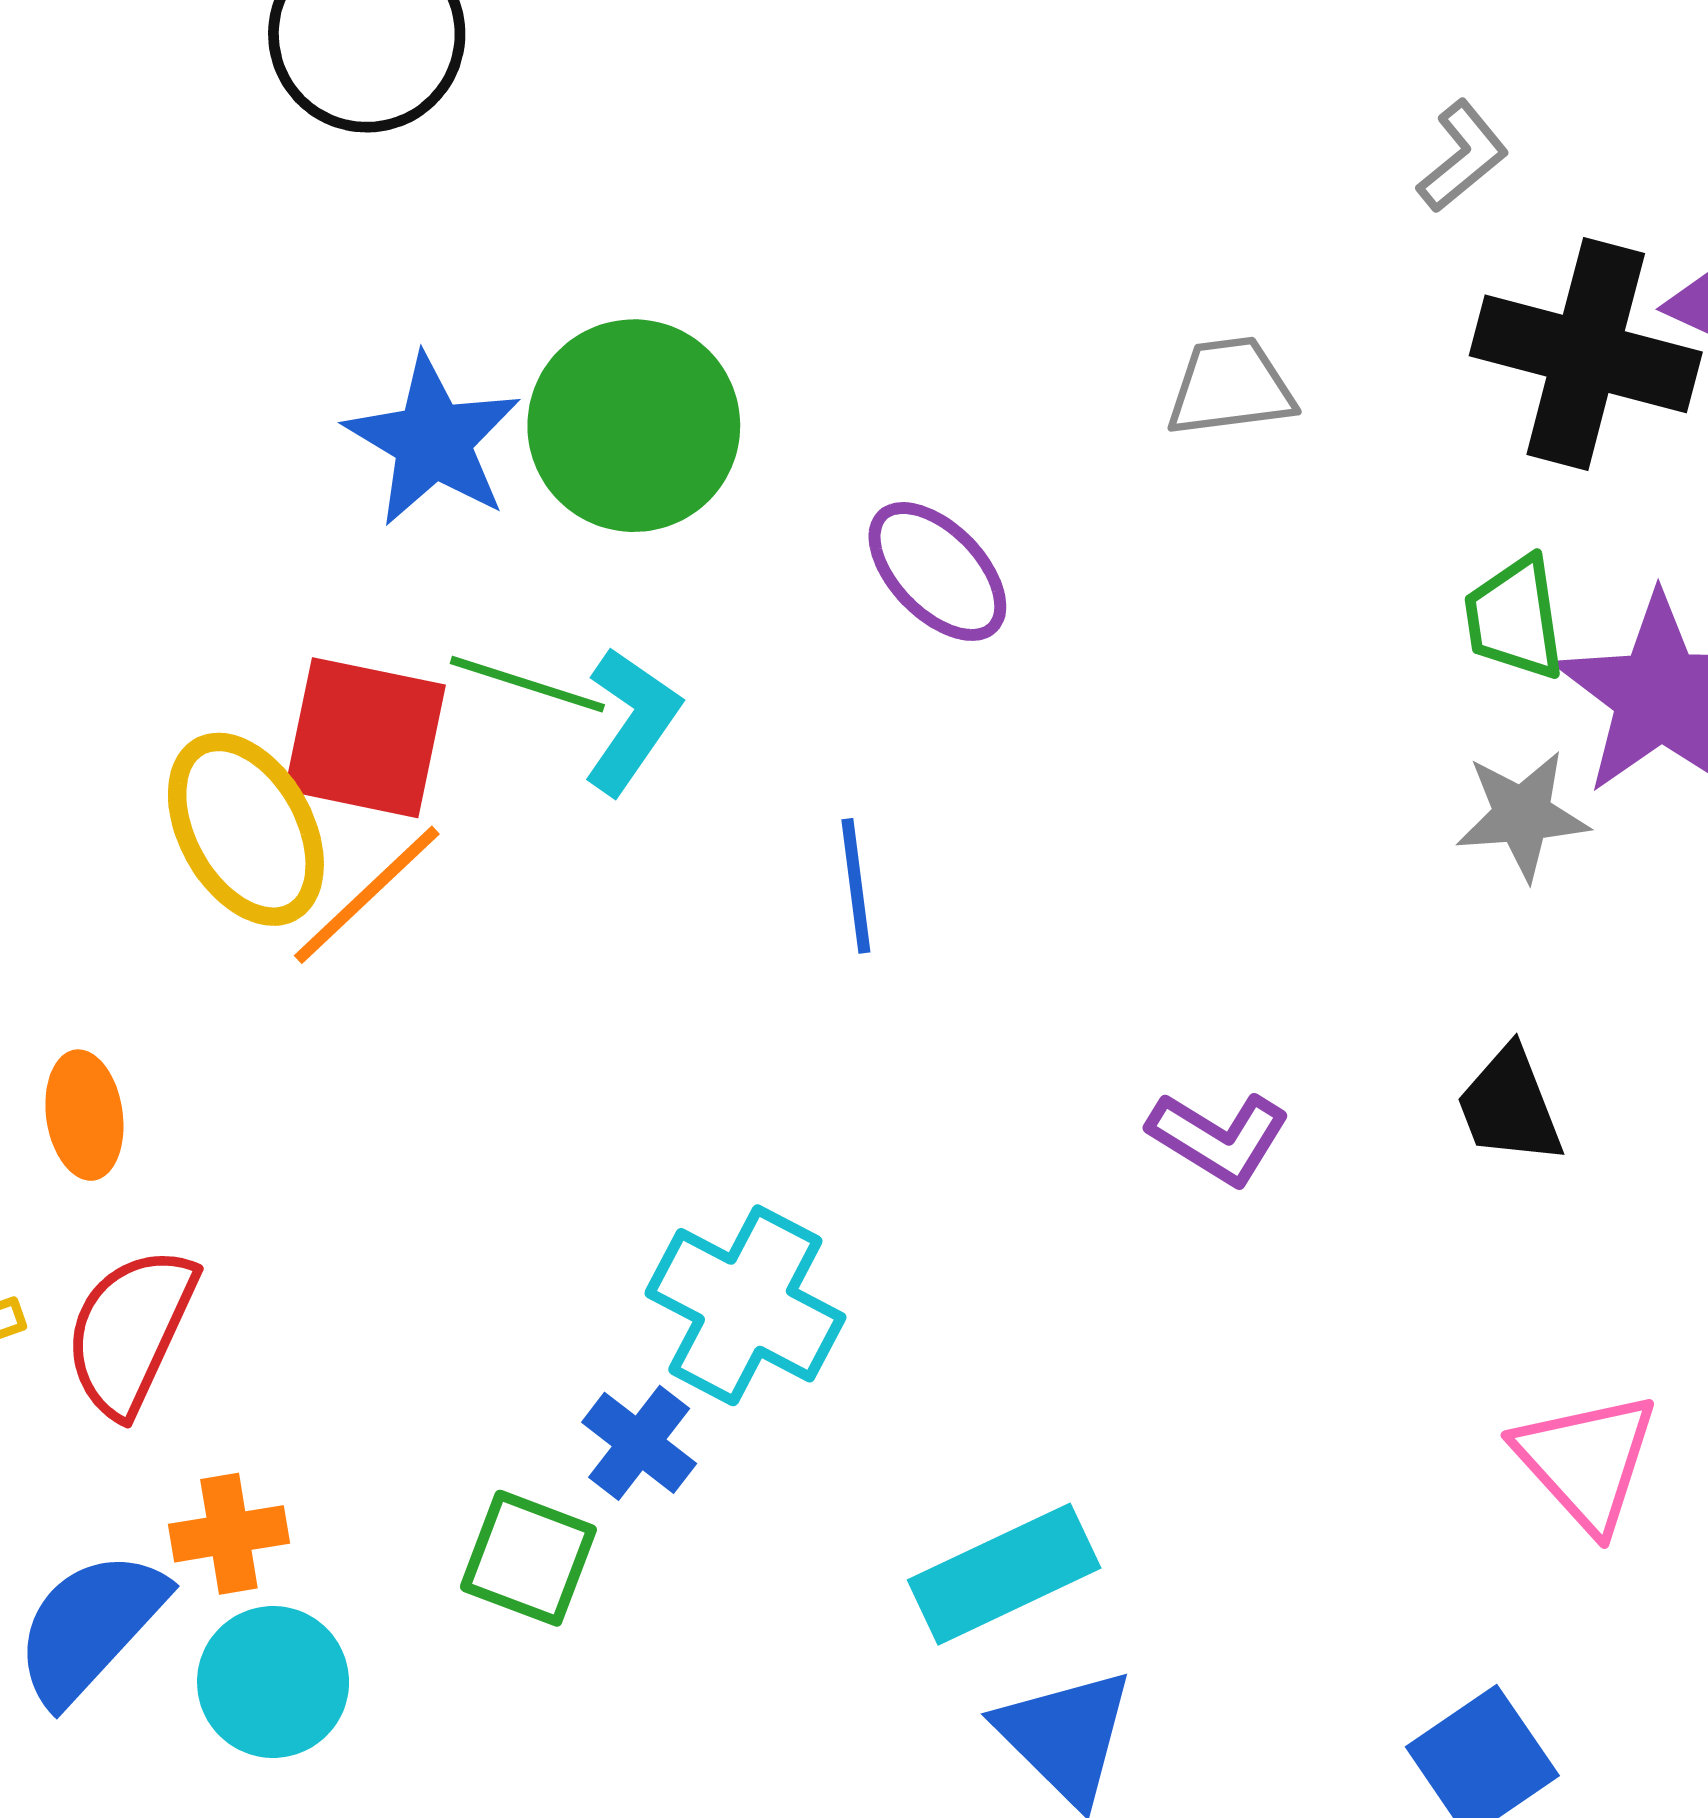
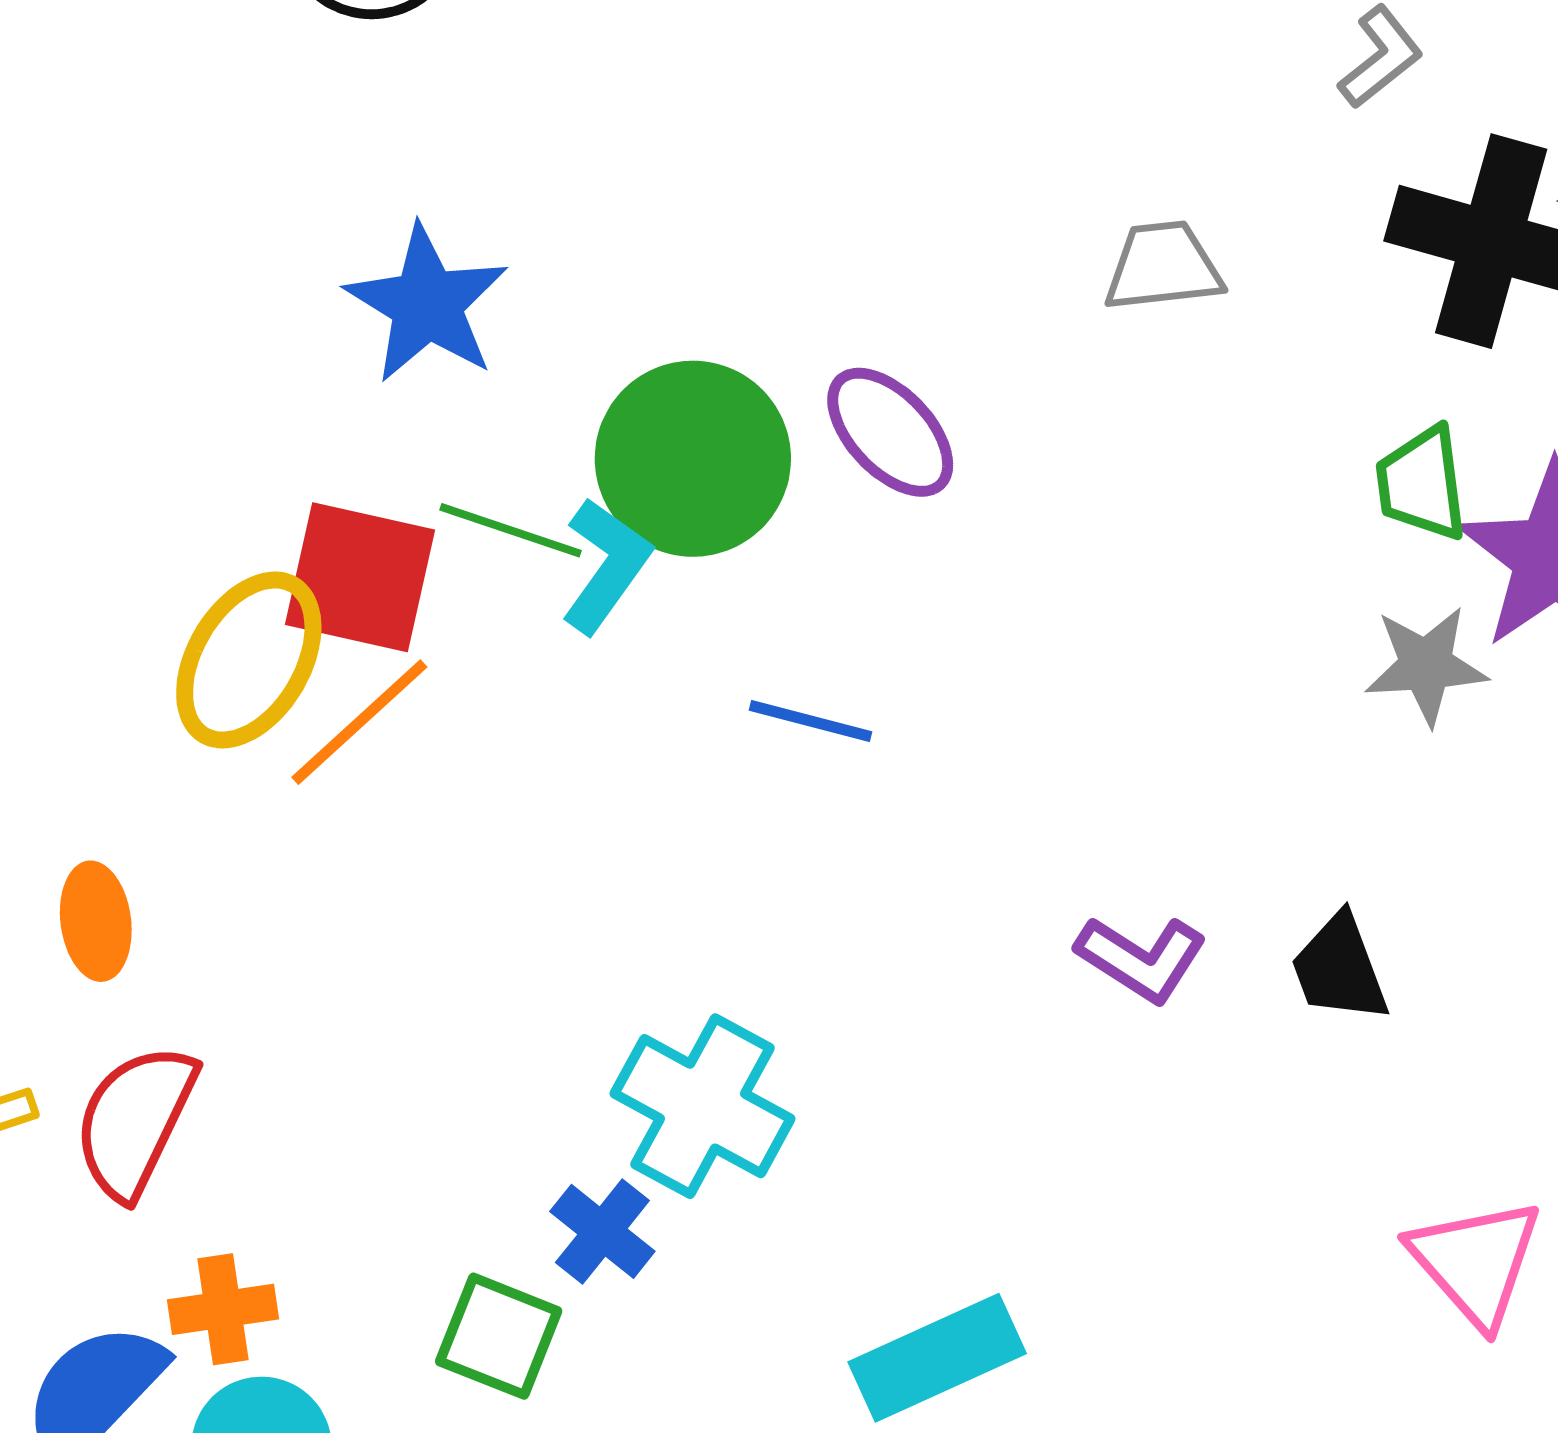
green circle: (634, 426) -> (693, 459), moved
yellow ellipse: (246, 829) -> (249, 660), turned 59
blue line: (856, 886) -> (811, 721), turned -69
black trapezoid: (1510, 1106) -> (1340, 968), moved

